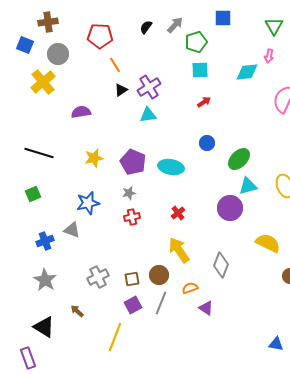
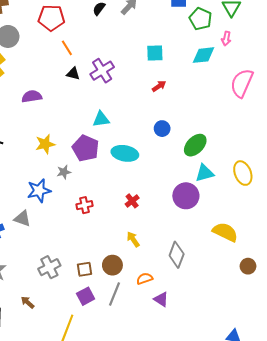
green pentagon: (196, 42) -> (200, 19), moved, turned -30
black triangle: (121, 90) -> (73, 74), turned 48
cyan triangle: (148, 115) -> (101, 119), moved
gray star: (129, 193) -> (64, 172), moved
yellow arrow: (179, 250) -> (133, 239), size x0.6

